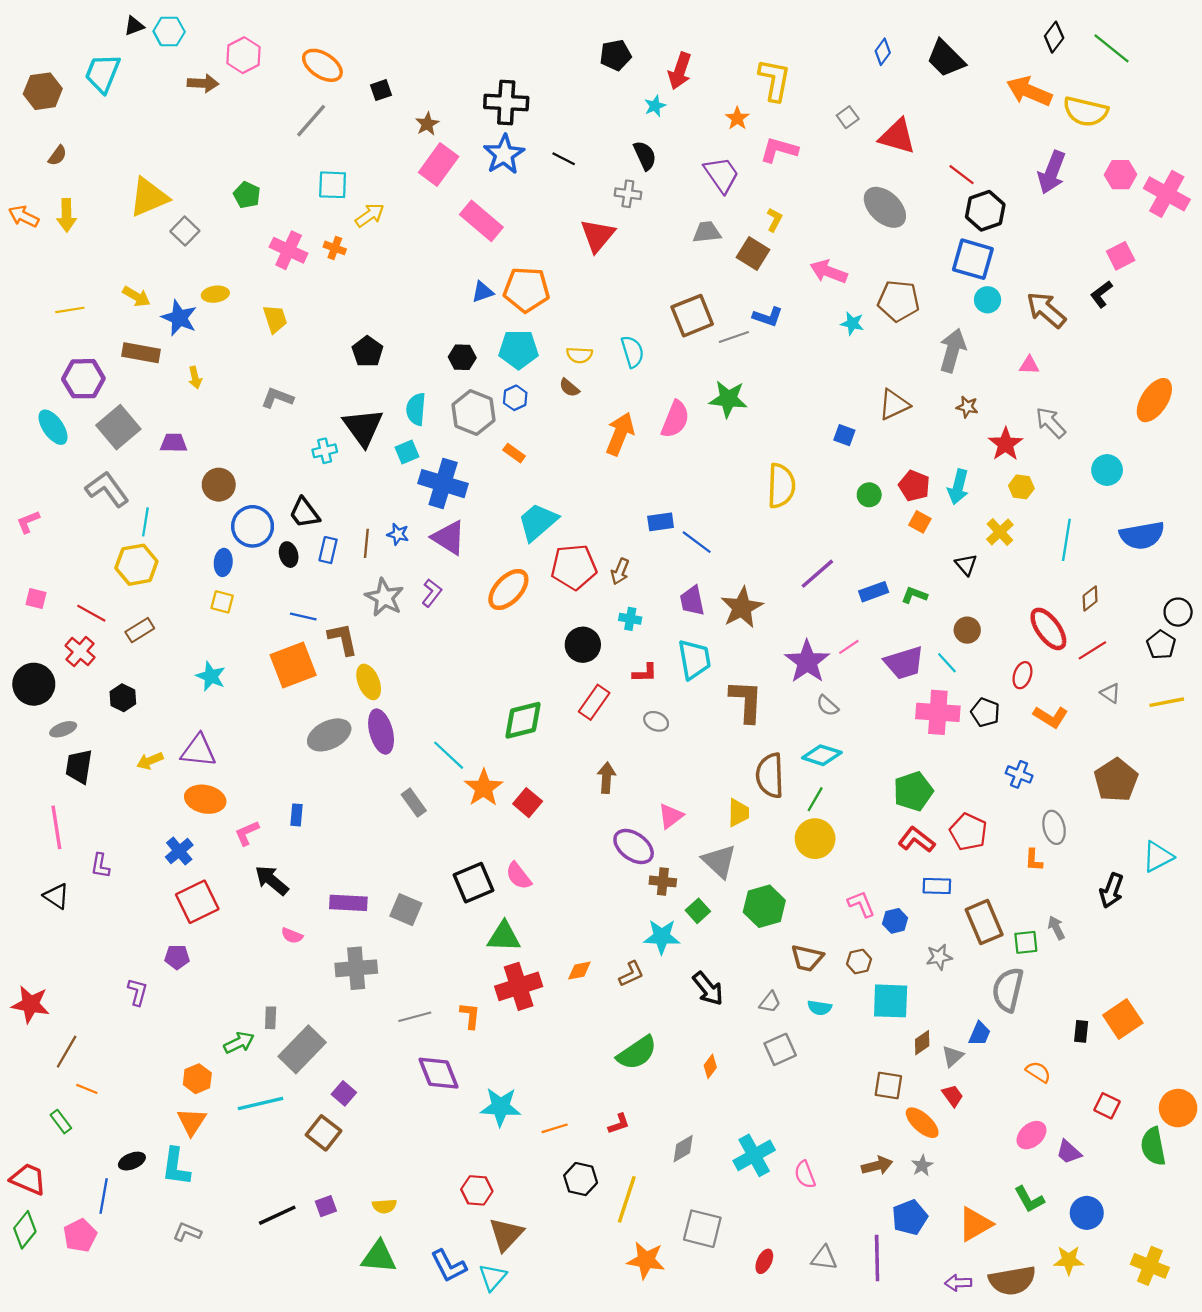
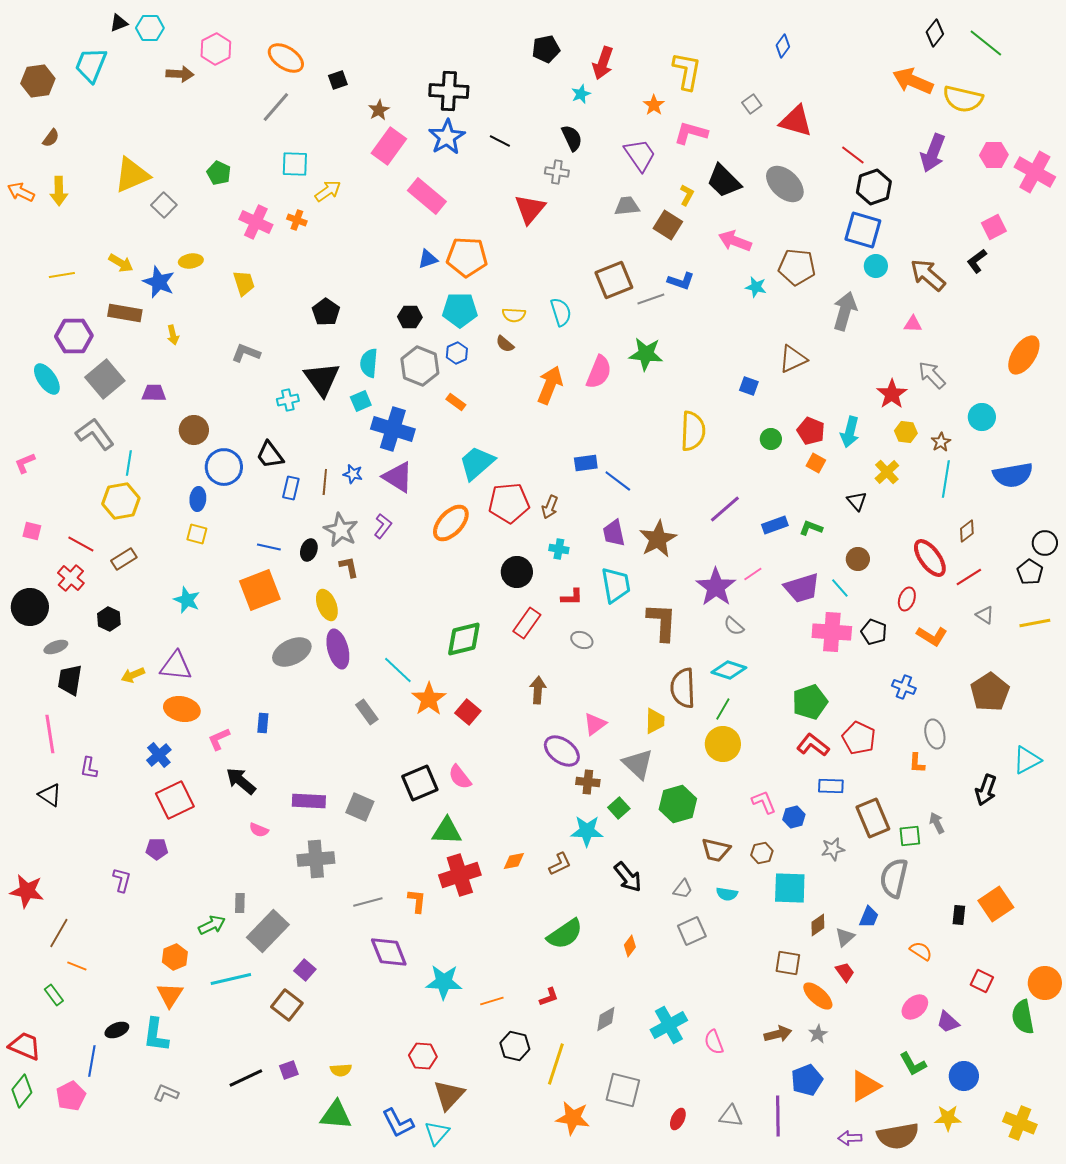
black trapezoid: (946, 59) -> (724, 181), moved
brown star: (967, 407) -> (941, 442), moved, turned 30
black ellipse: (289, 555) -> (309, 550), moved, turned 35
brown L-shape: (343, 639) -> (349, 567), moved, size x0.7

